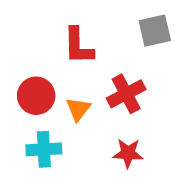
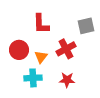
gray square: (155, 31) -> (86, 26), moved
cyan cross: (44, 149) -> (33, 78), moved

